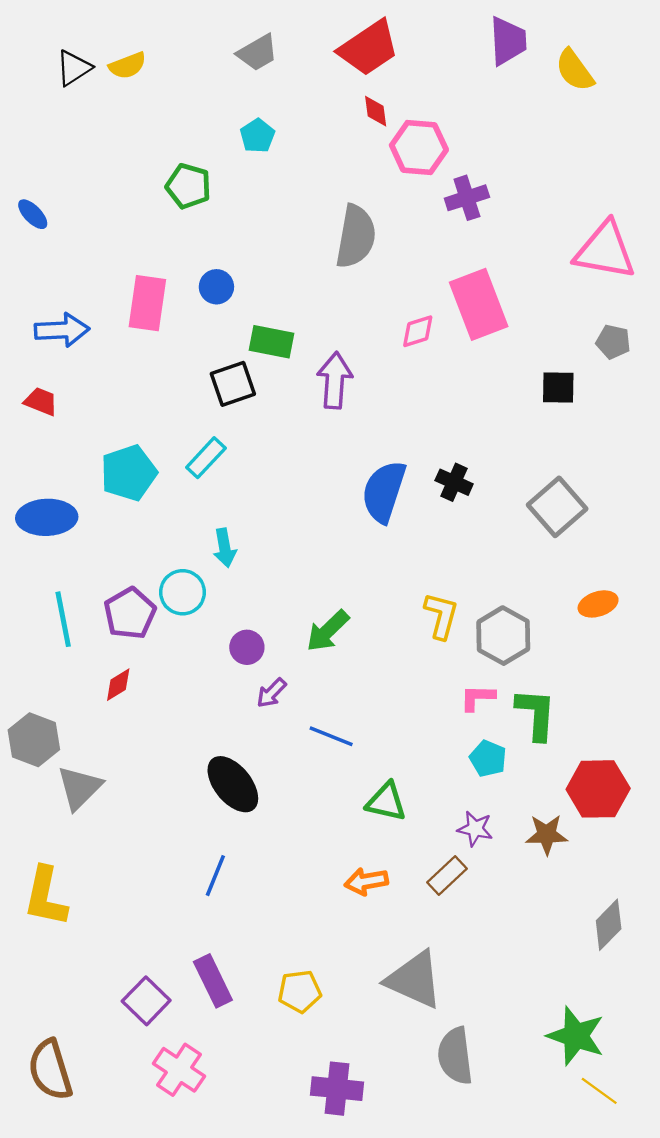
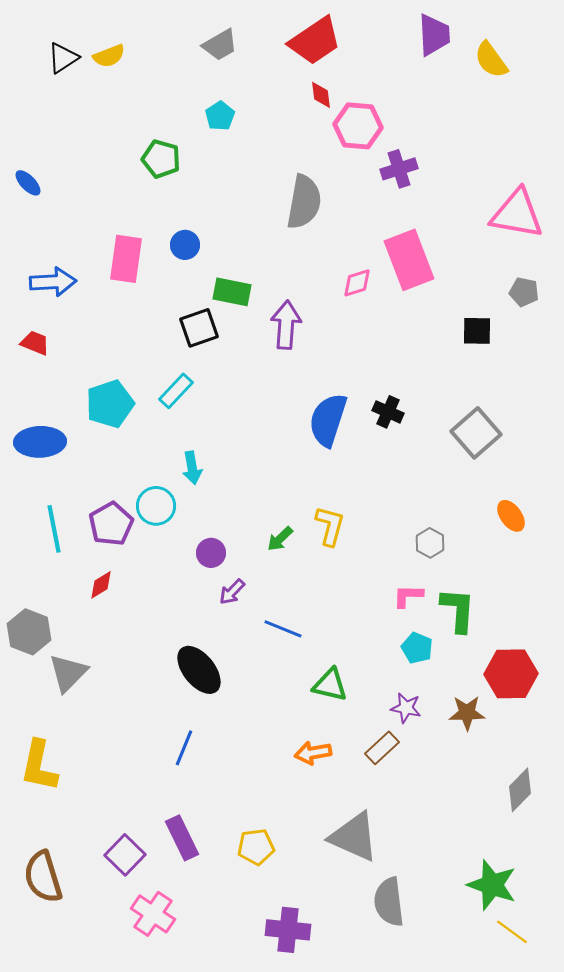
orange ellipse: (598, 604) -> (511, 516), turned 72
yellow L-shape: (441, 616) -> (330, 526), moved
green arrow: (328, 631) -> (280, 539), size x0.7
gray hexagon: (503, 636) -> (430, 543), size x0.6
brown semicircle: (50, 1070) -> (43, 877), moved

